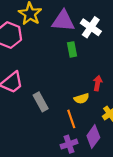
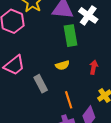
green rectangle: (72, 49) -> (71, 36), size x1.5
yellow semicircle: (82, 99) -> (62, 65), moved

